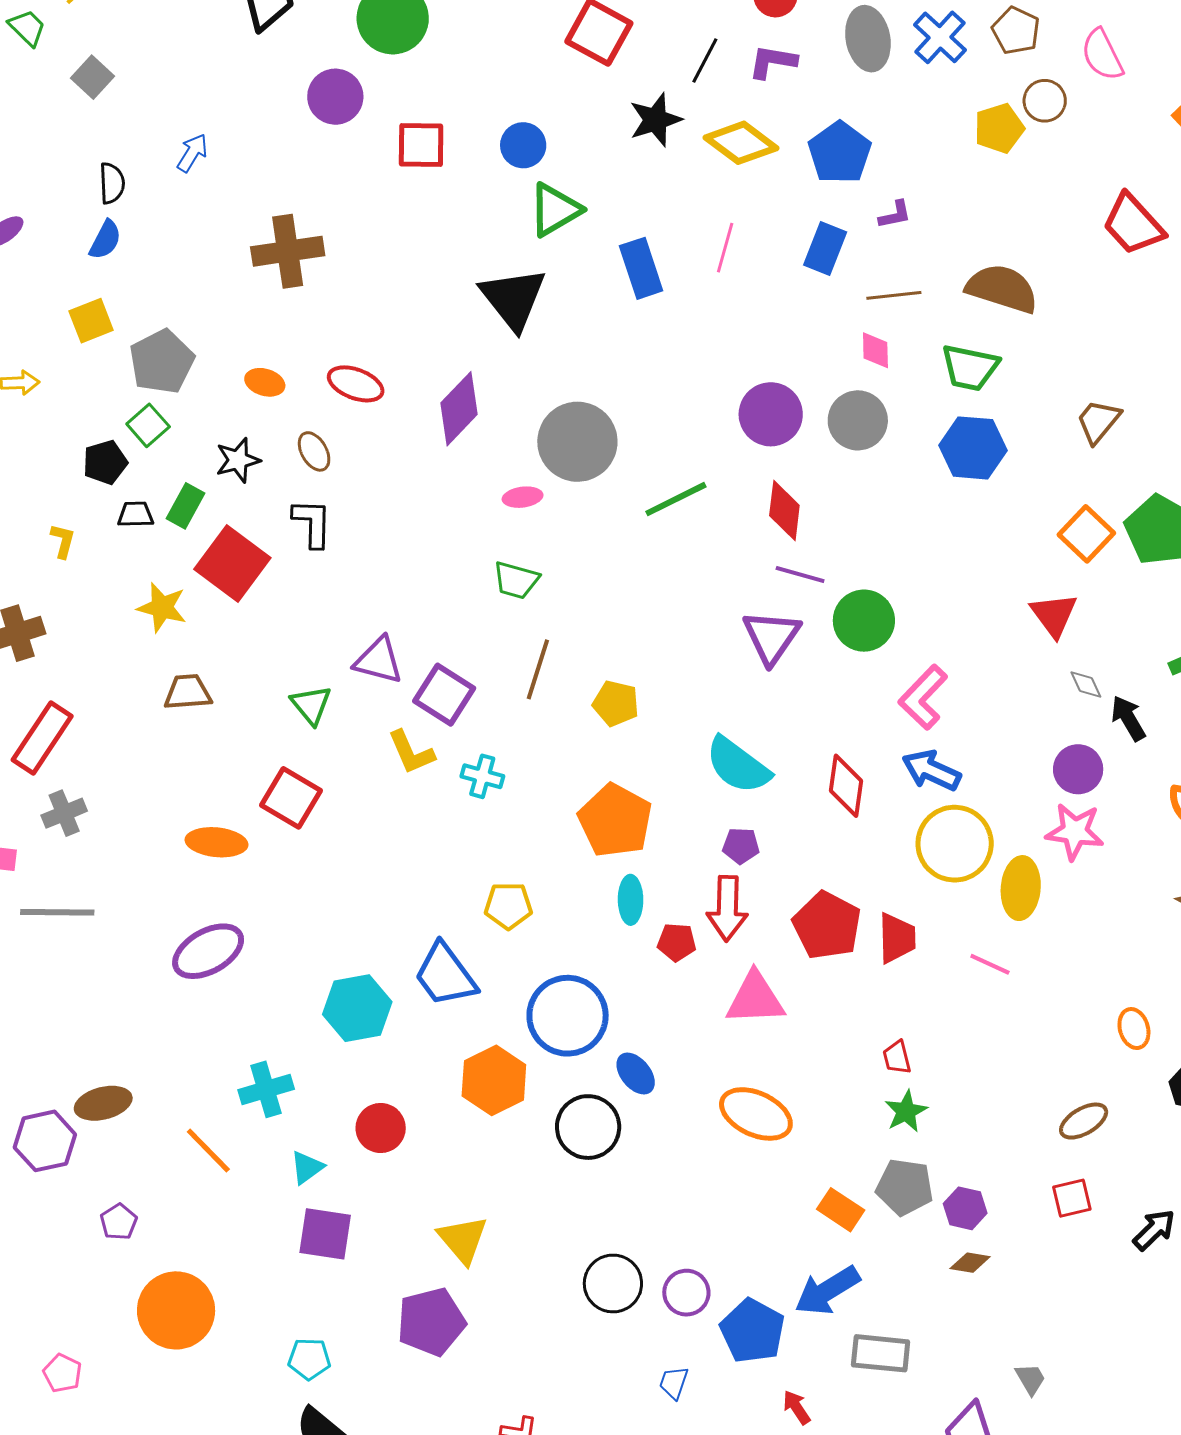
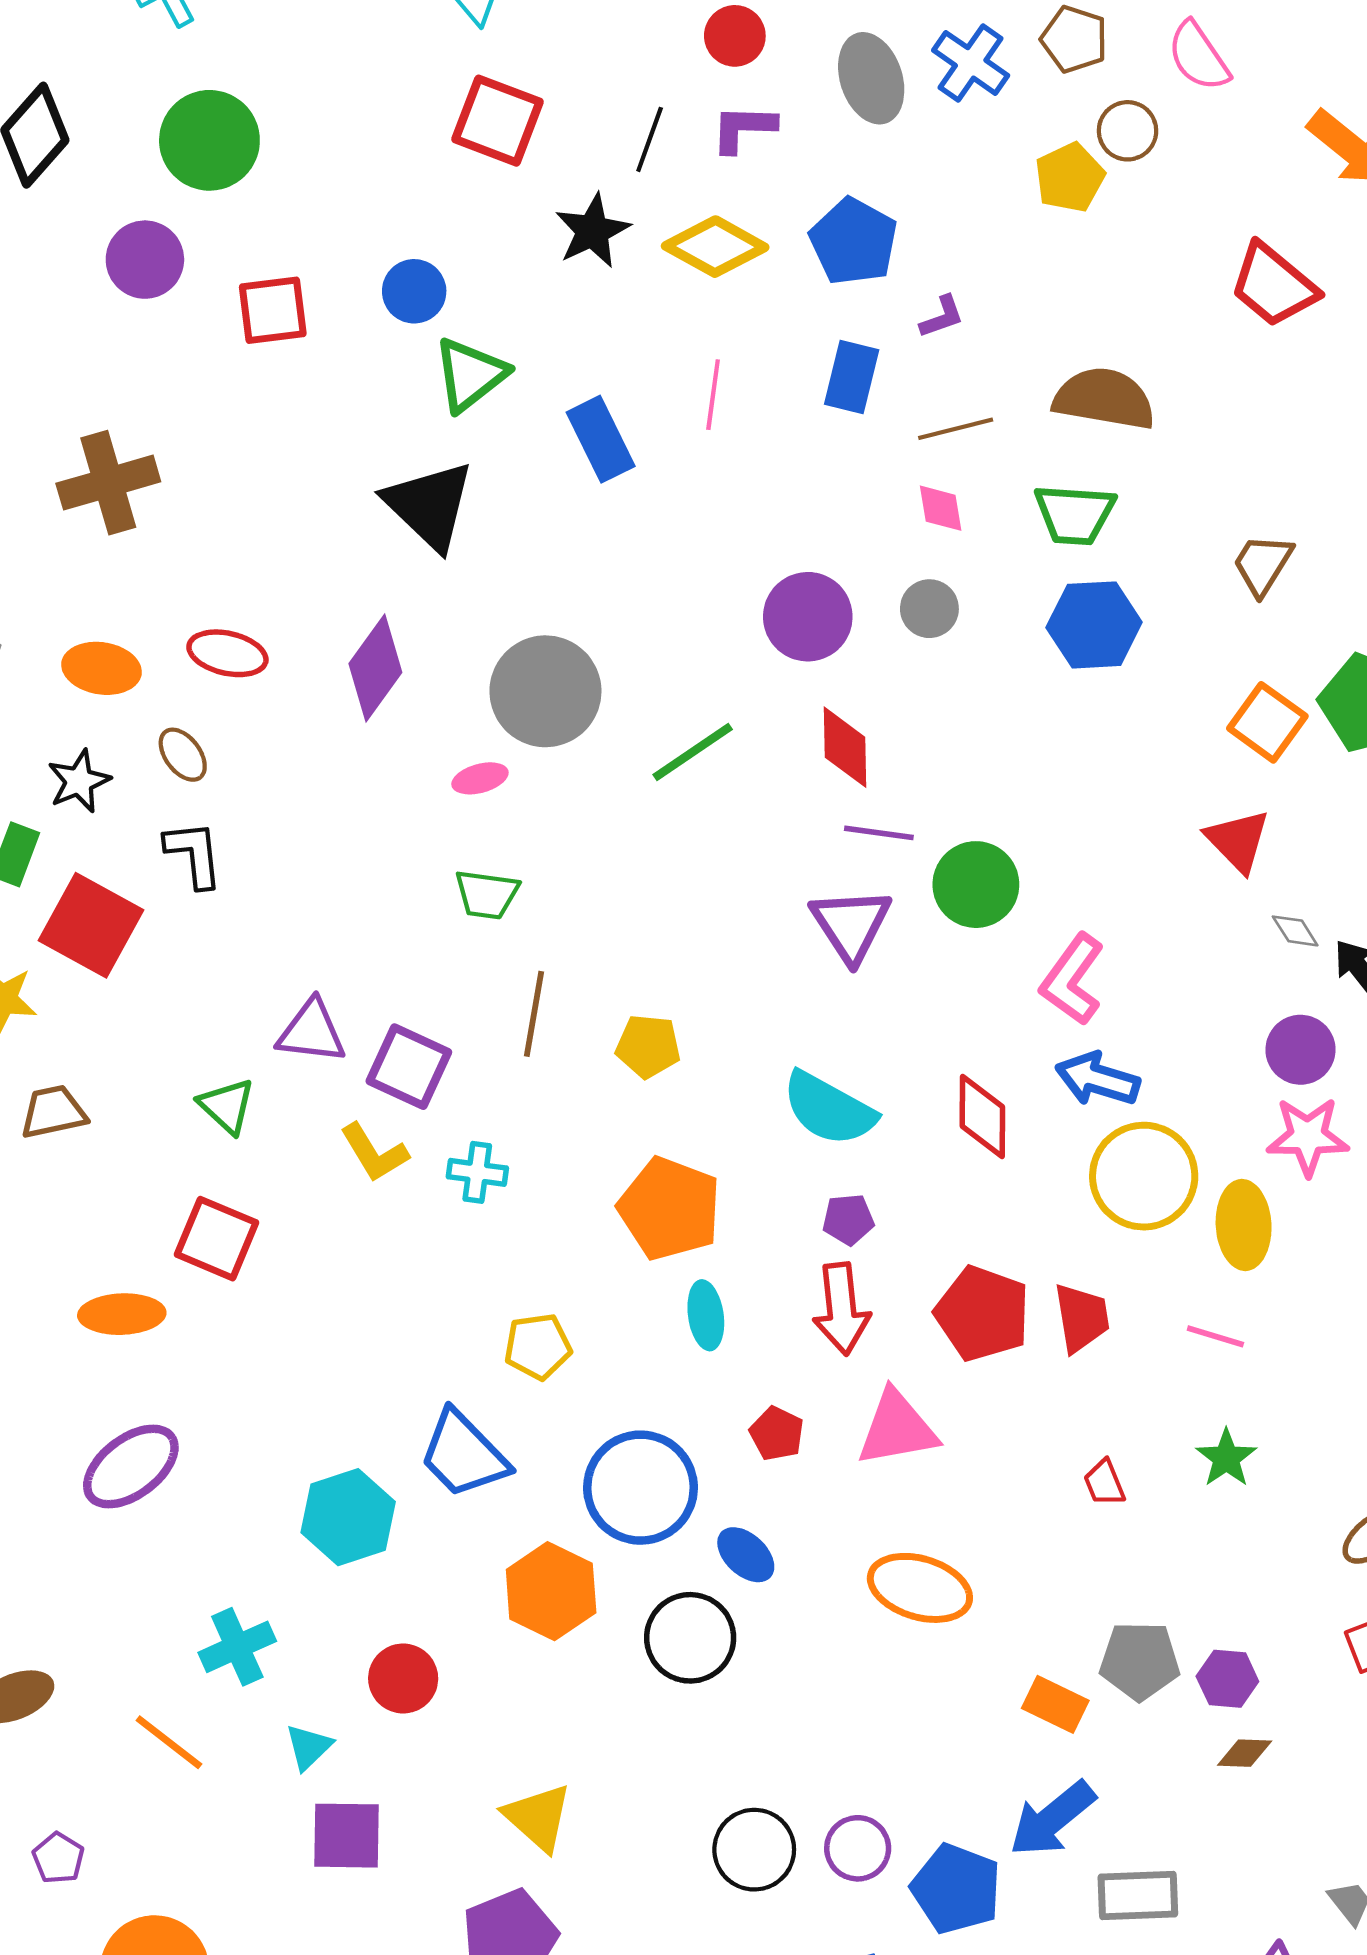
orange ellipse: (265, 382) -> (101, 668), size x1.4
gray circle: (858, 420) -> (929, 609), size x0.7
red pentagon: (677, 942) -> (777, 1434), moved, turned 30
green star: (906, 1111) -> (1226, 1458), moved

